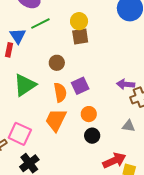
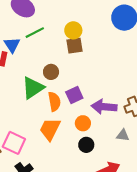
purple arrow: (126, 84) -> (104, 107), moved, size x1.4
green triangle: (25, 85) -> (33, 88), moved

